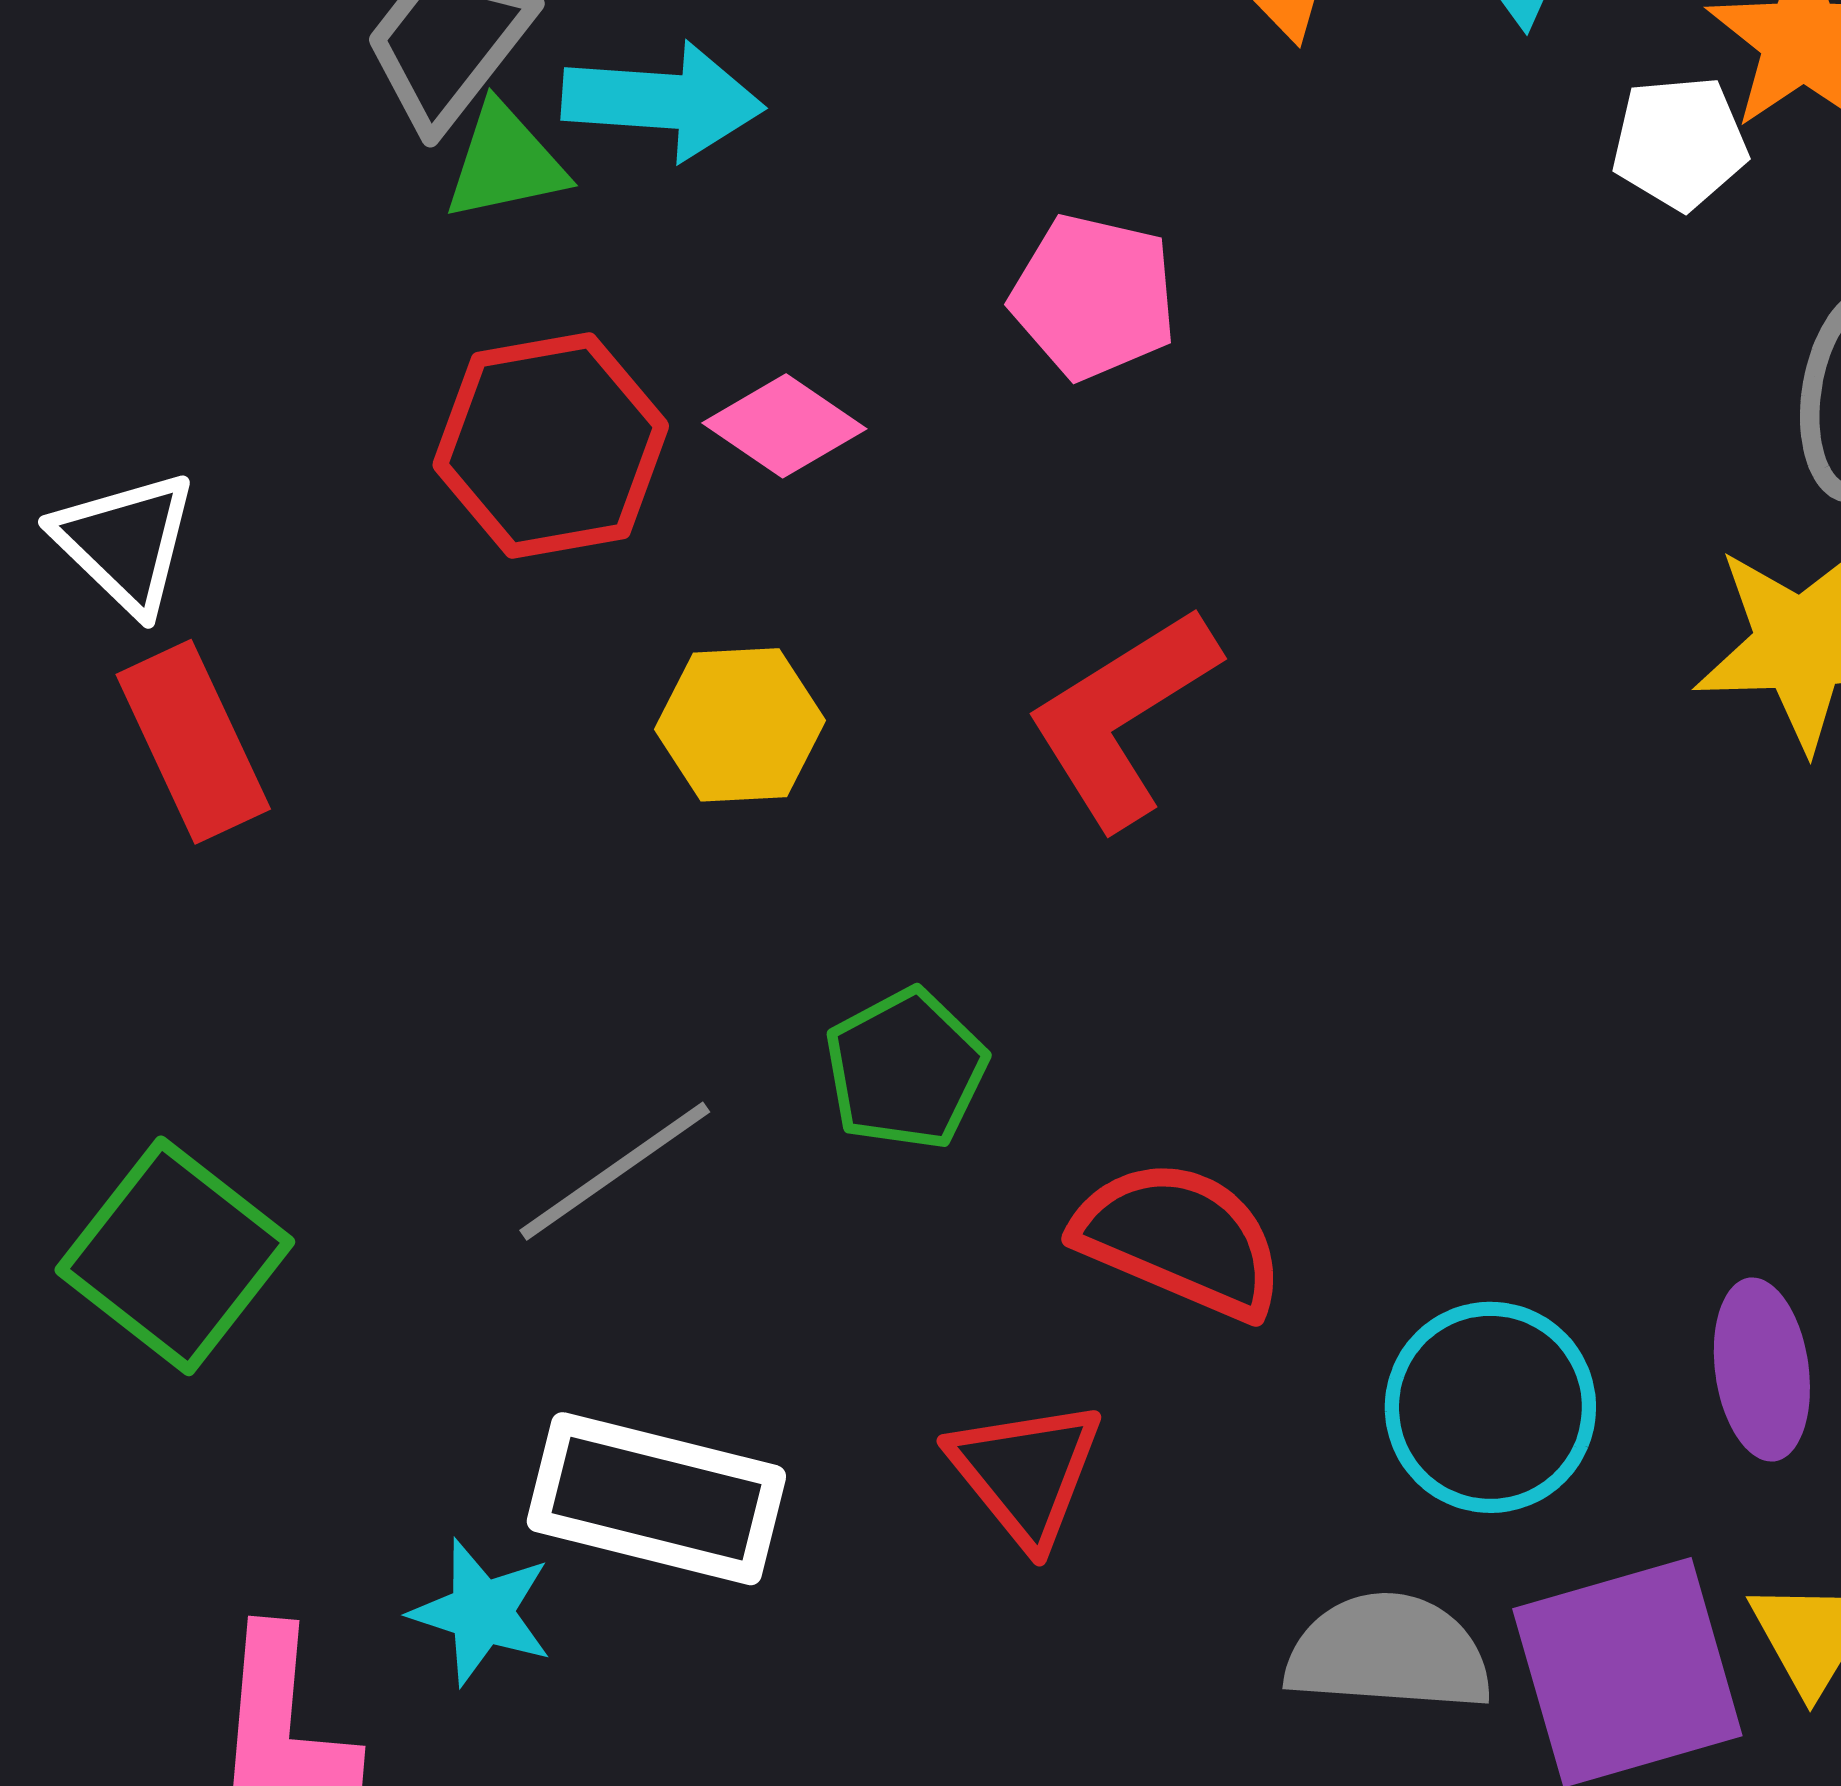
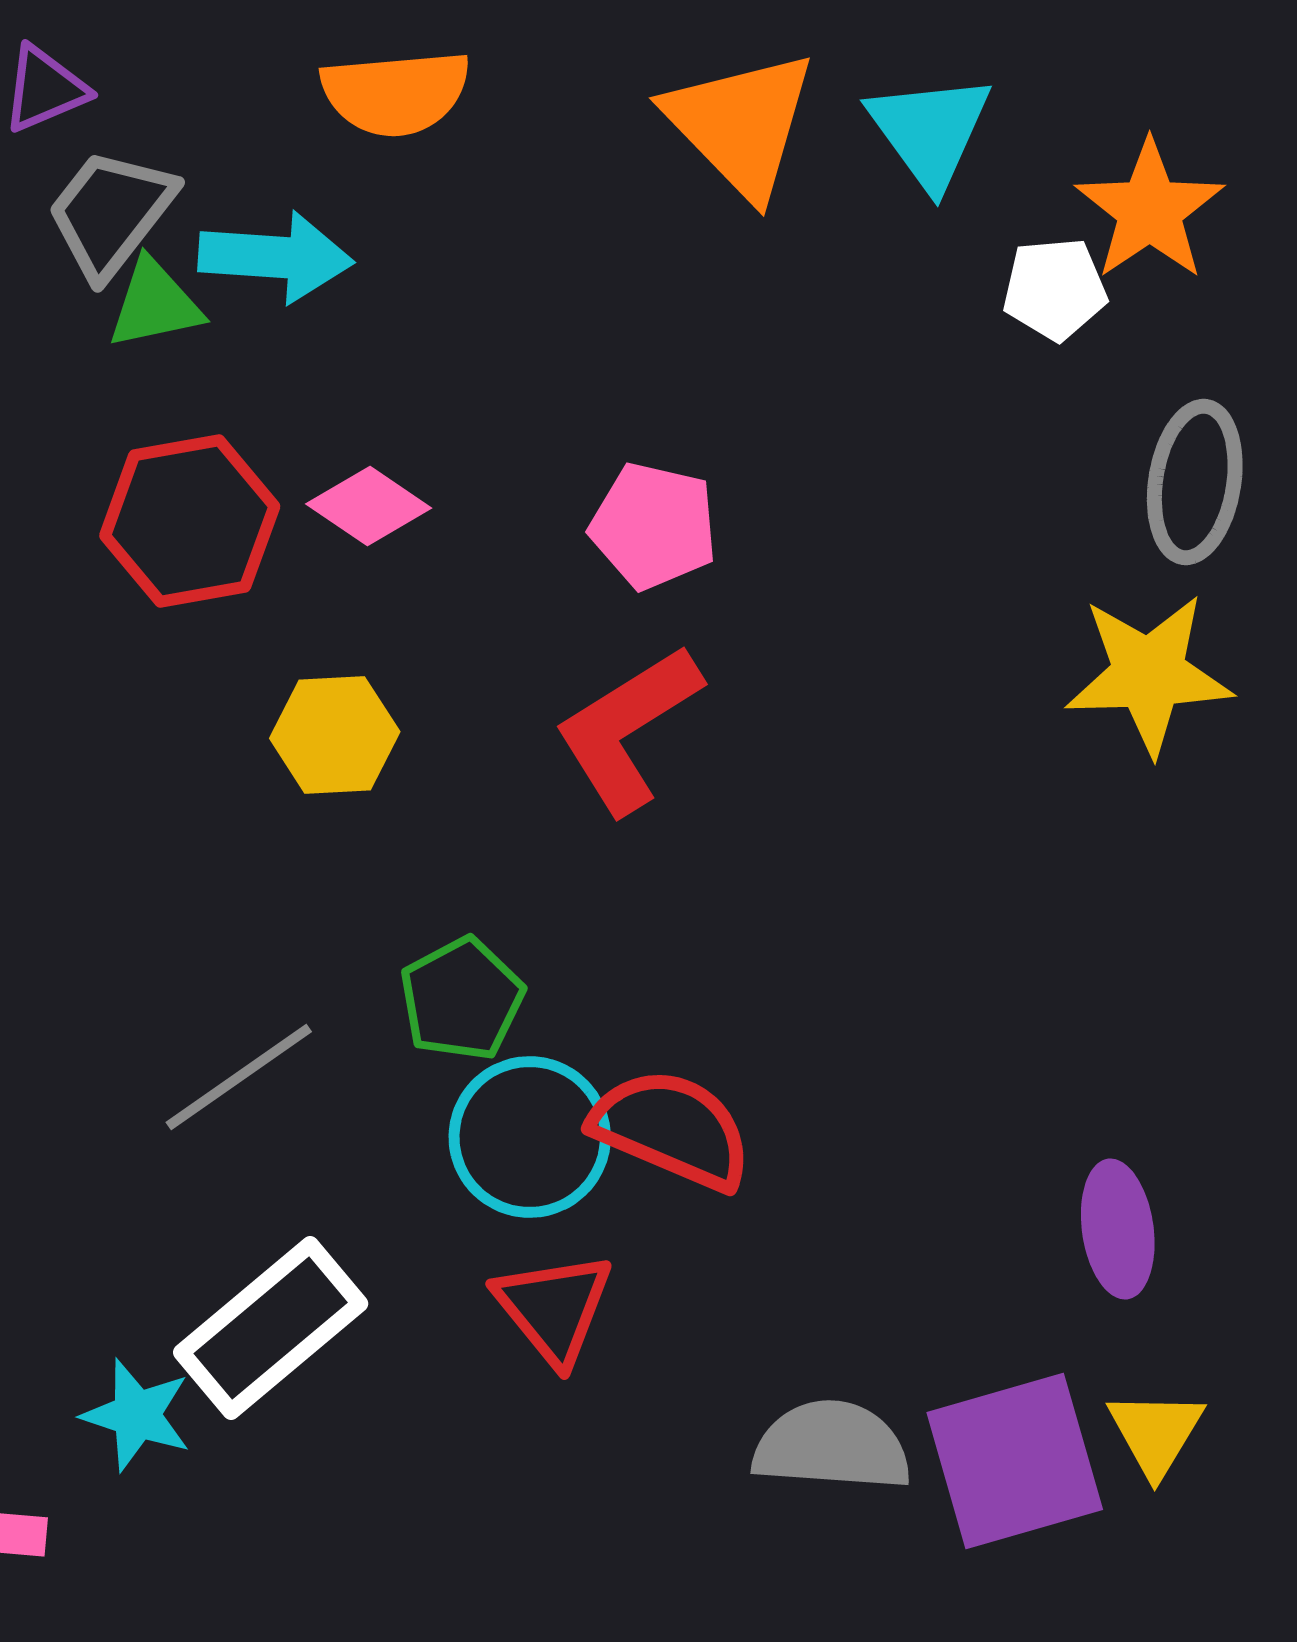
pink pentagon: (1094, 297) -> (654, 526), moved
cyan circle: (1490, 1407) -> (530, 1137), moved
white rectangle: (656, 1499) -> (271, 1328), turned -54

